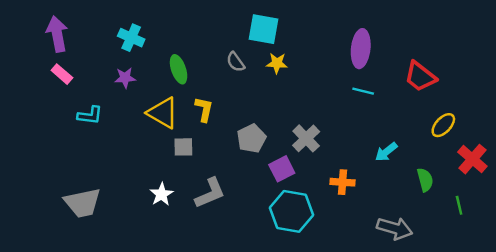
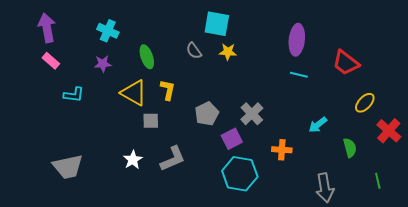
green line: (459, 205) -> (378, 181), moved
gray arrow: (395, 228) -> (325, 188), turned 64

